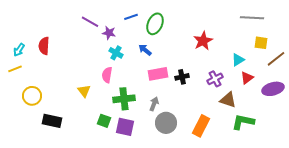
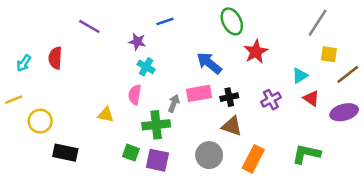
gray line: (252, 18) -> (318, 23), turned -60
purple line: (90, 22) -> (89, 26), moved
green ellipse: (155, 24) -> (232, 21), moved, turned -50
blue arrow: (145, 50) -> (209, 63), moved, size x1.5
yellow line: (15, 69) -> (14, 100), moved
red triangle: (247, 78) -> (311, 98), turned -48
yellow triangle: (84, 91) -> (106, 115), turned -40
brown triangle: (228, 100) -> (232, 126), moved
gray arrow: (154, 104) -> (174, 103), moved

